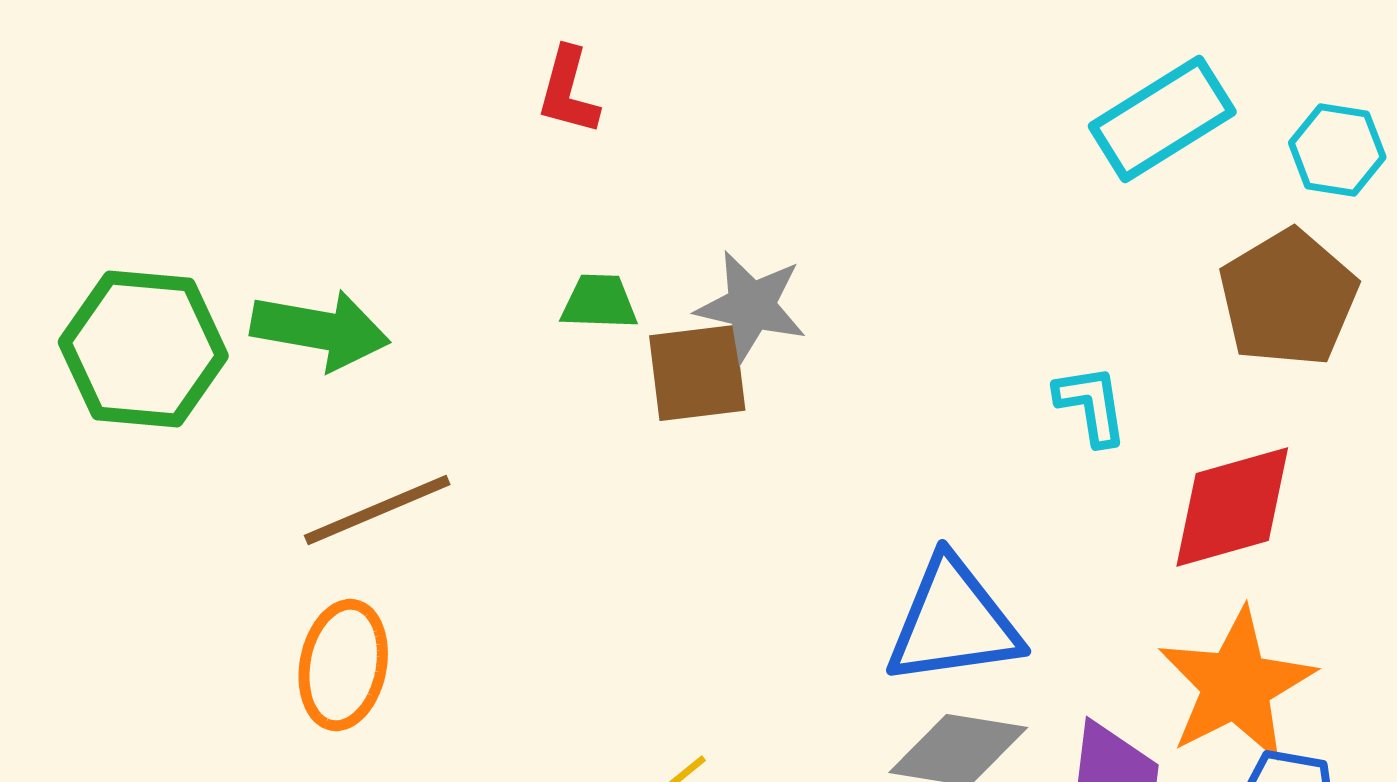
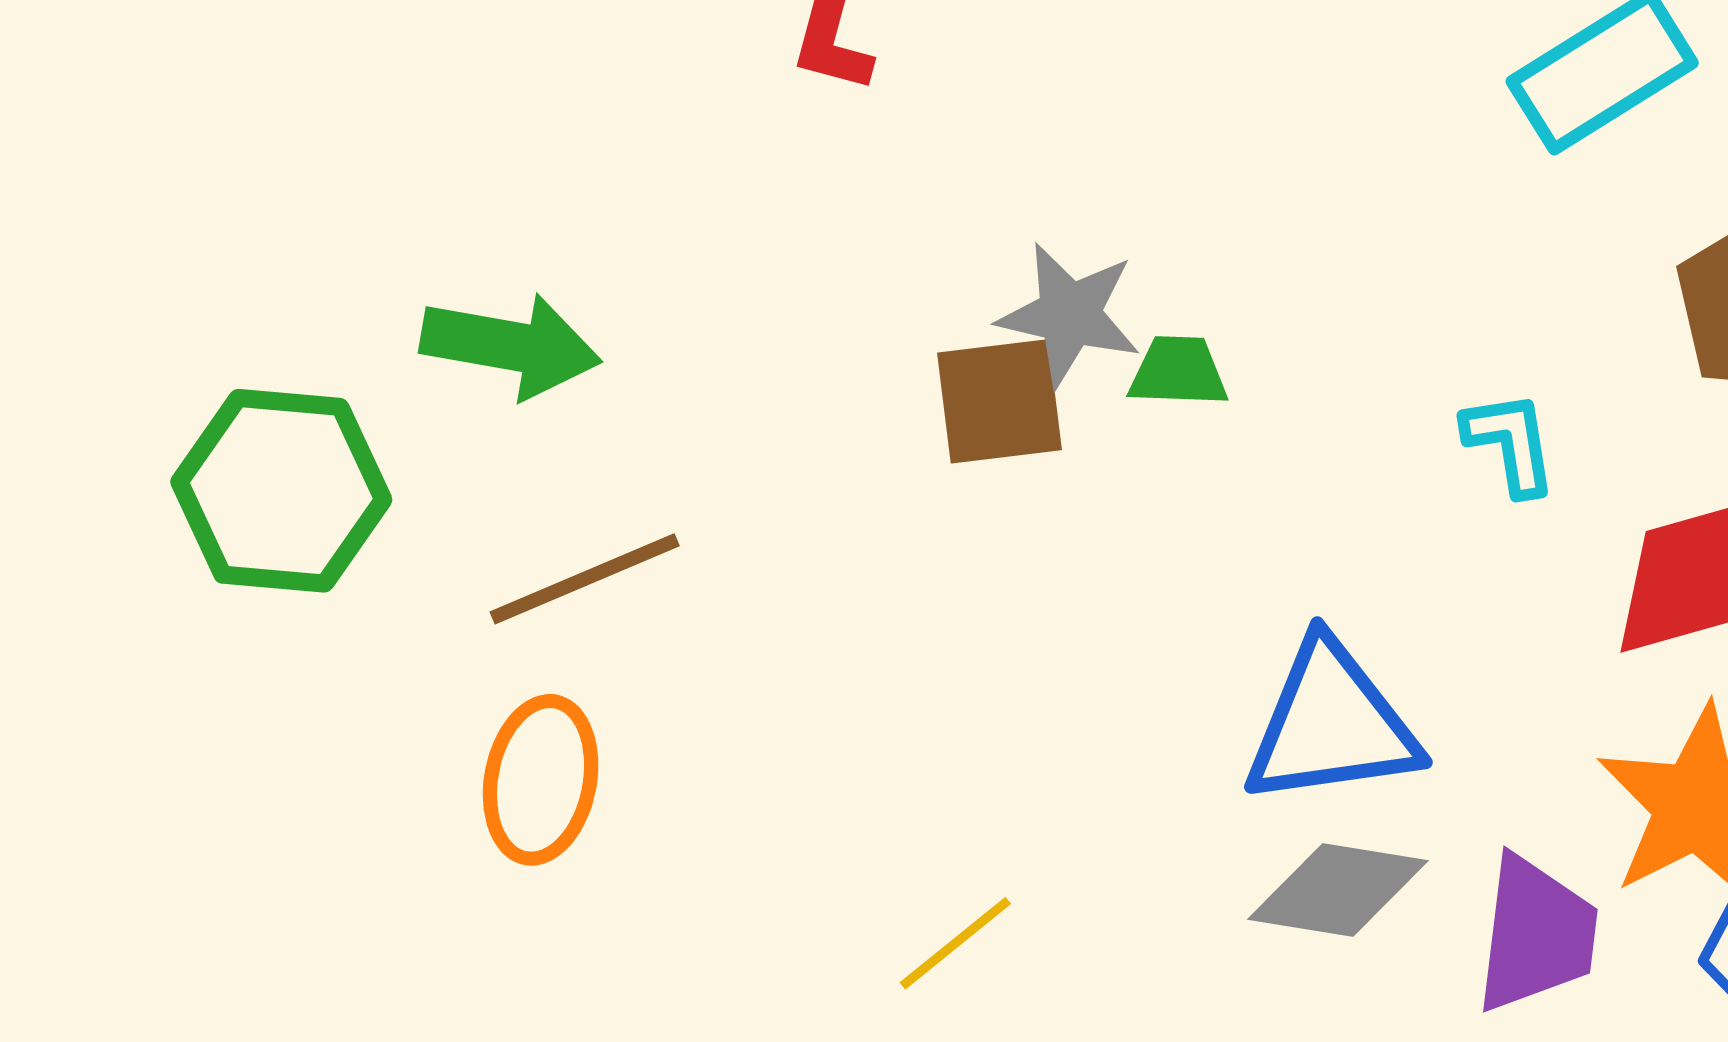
green trapezoid: (599, 302) -> (1178, 372), moved
green hexagon: (143, 349) -> (281, 491), moved

